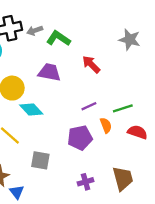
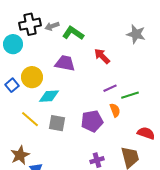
purple line: (89, 106) -> (110, 88), moved
cyan diamond: (31, 110) -> (49, 96), turned -50
red semicircle: (137, 132) -> (146, 133), moved
gray square: (40, 160) -> (57, 123), moved

